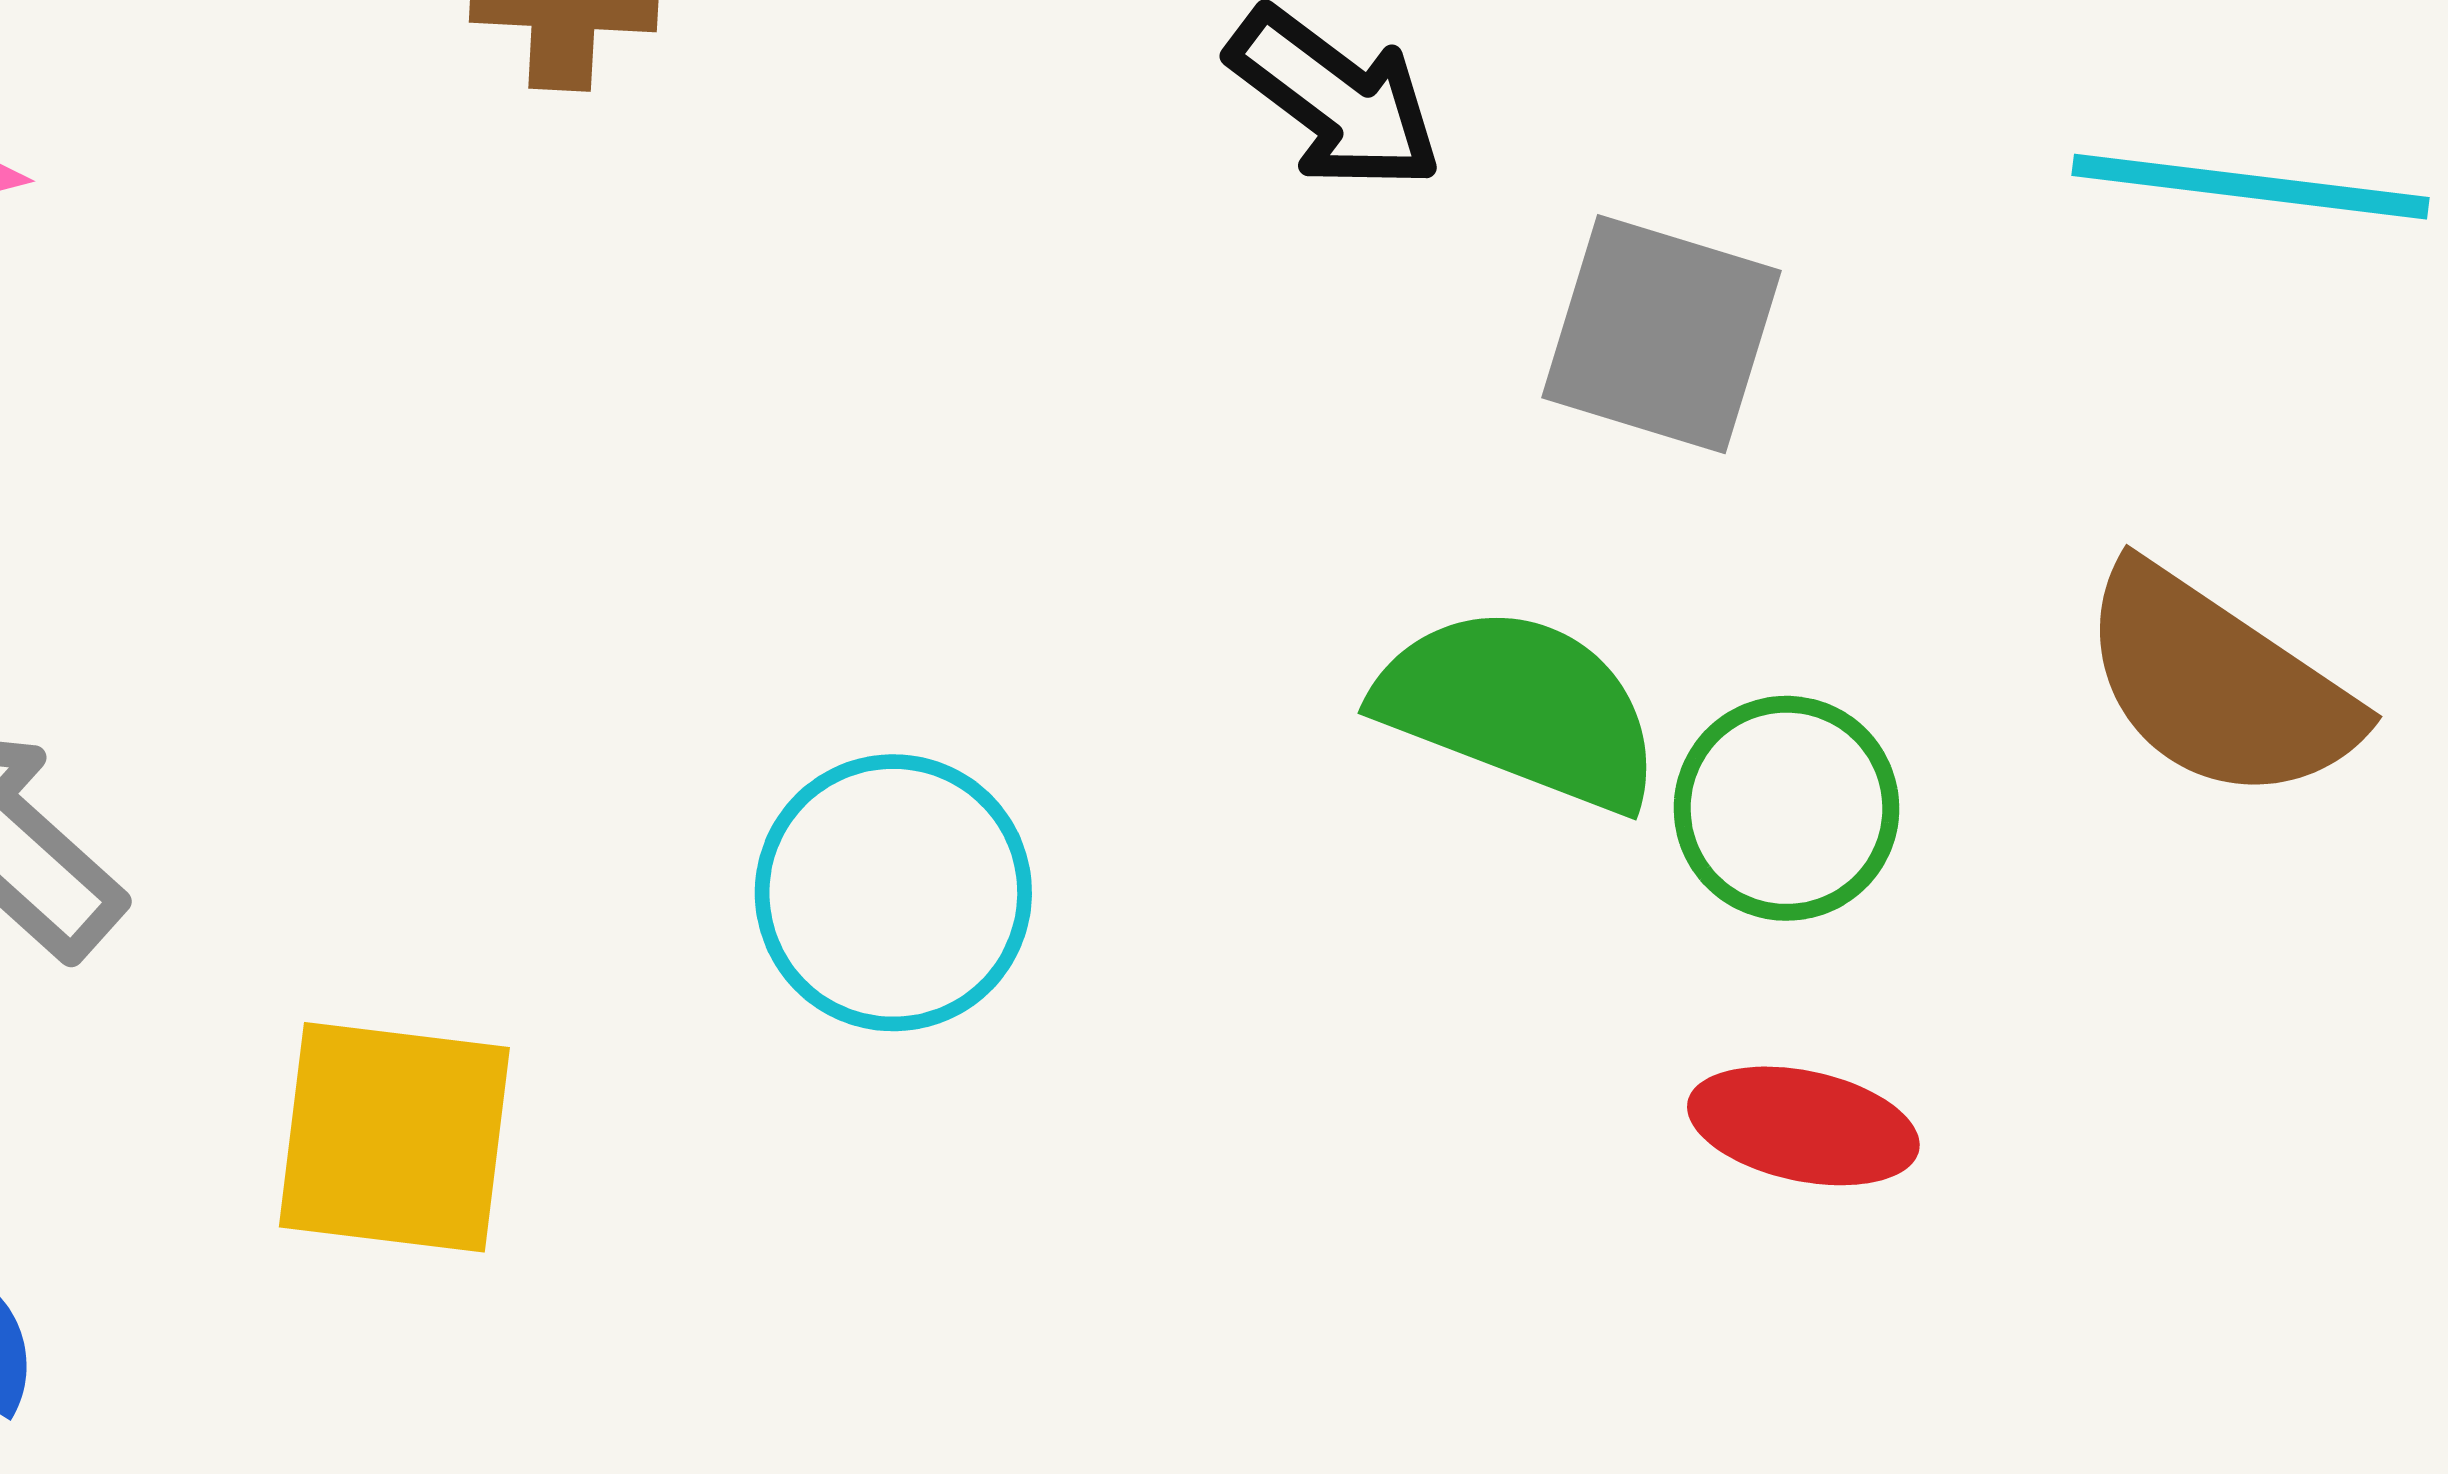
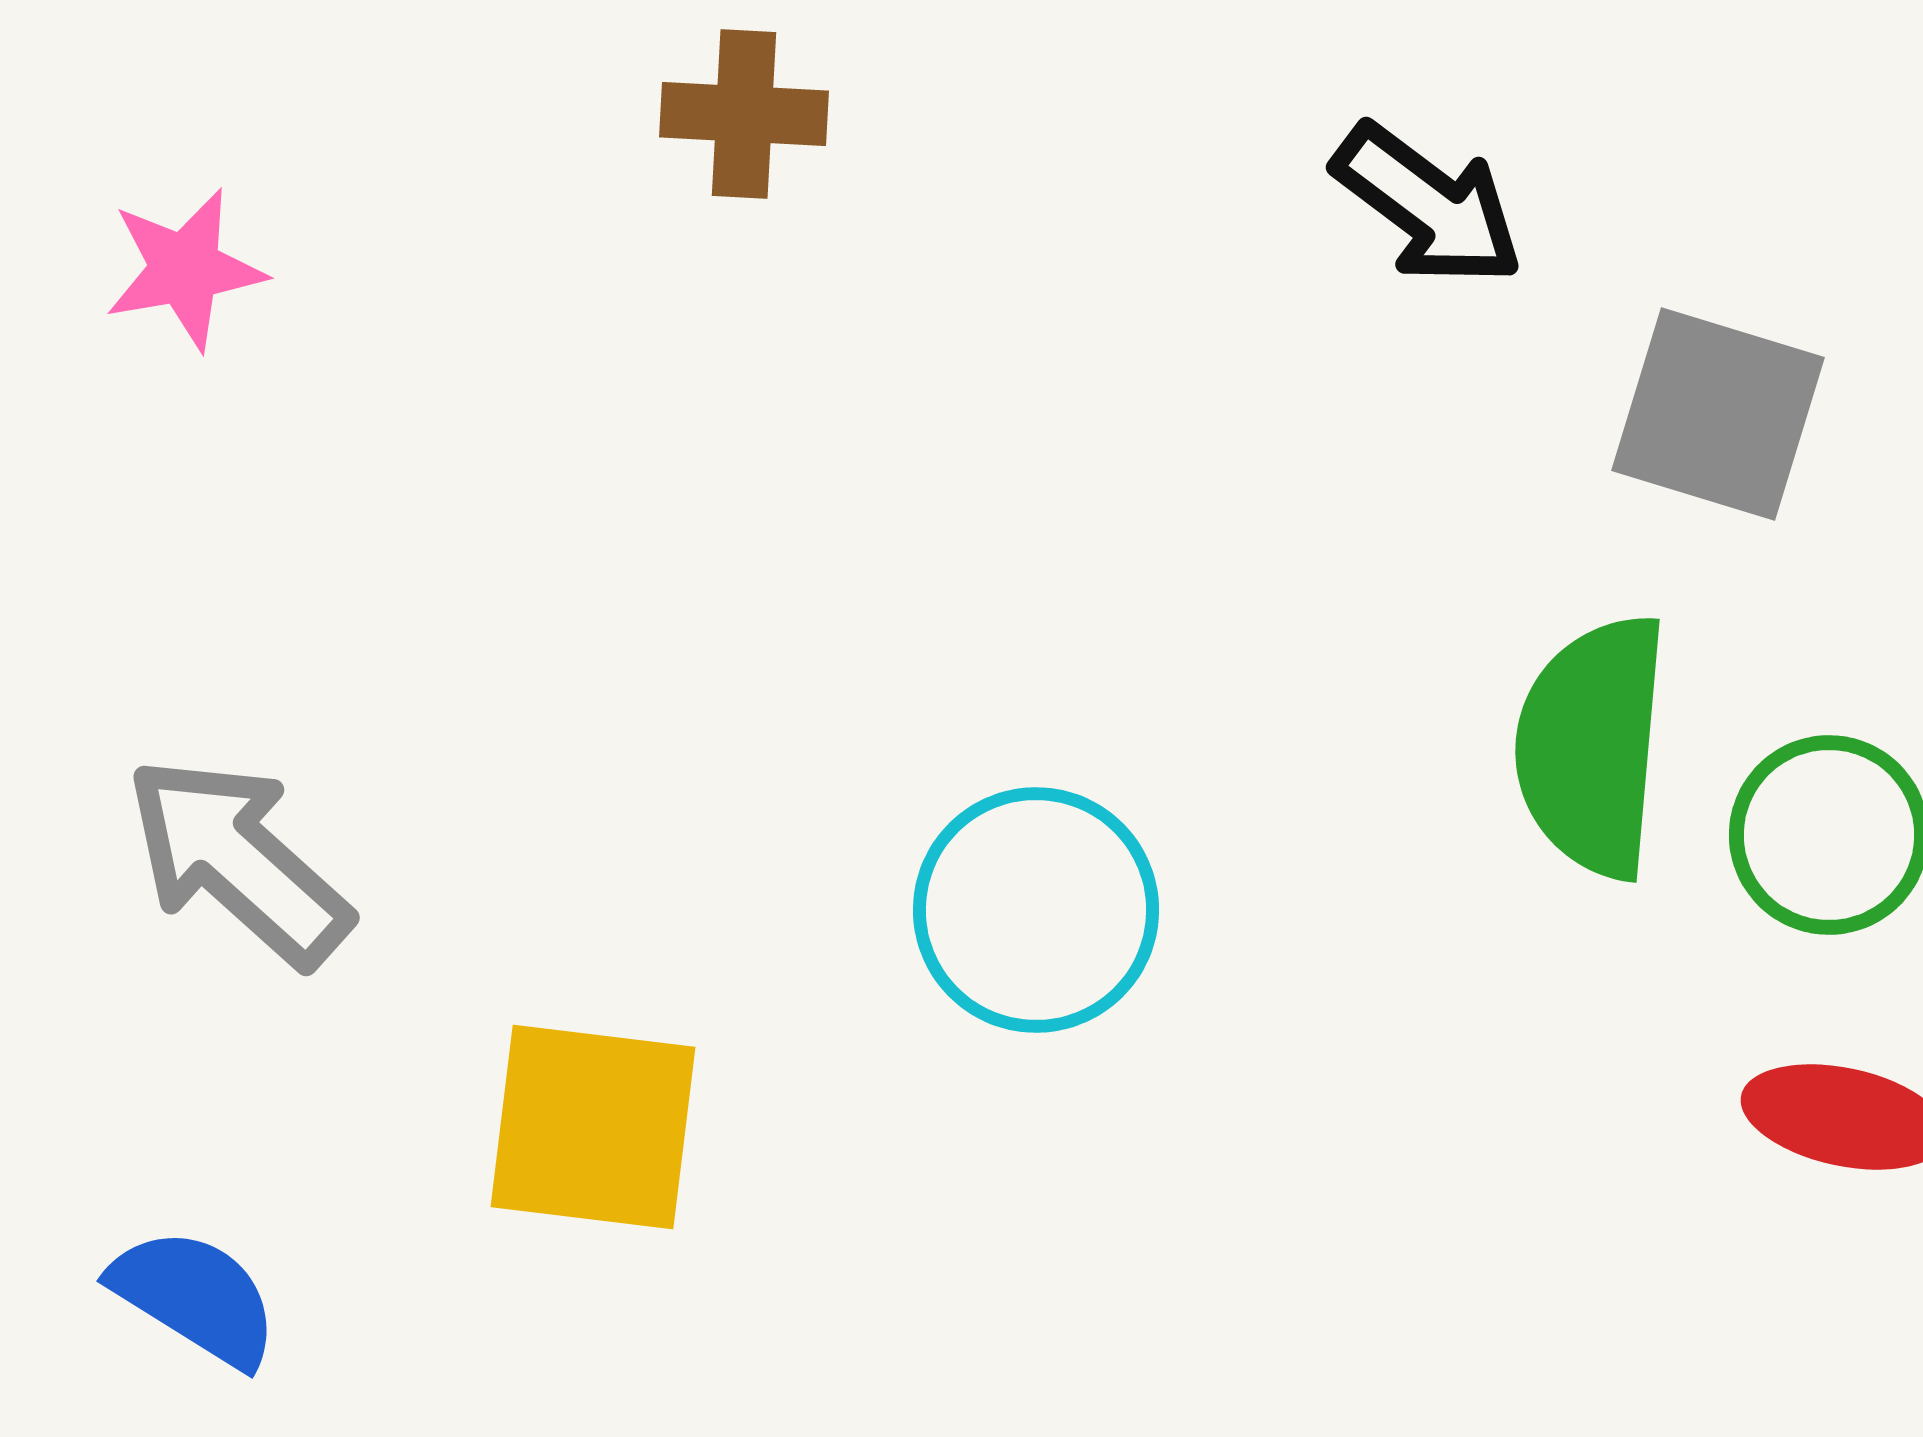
green semicircle: (1520, 708) -> (1592, 746), turned -106

